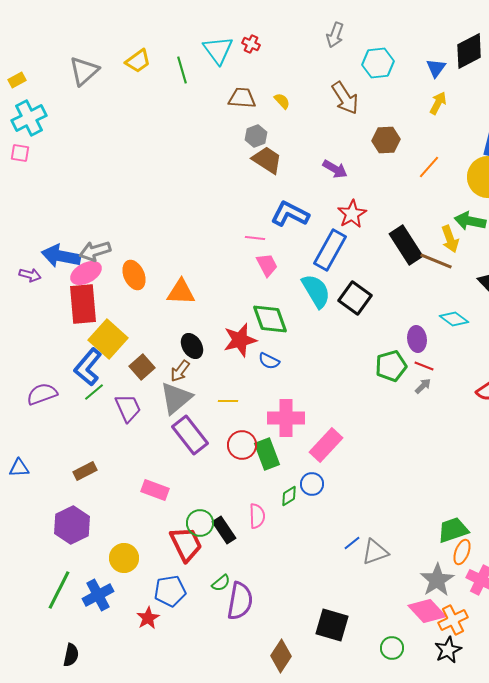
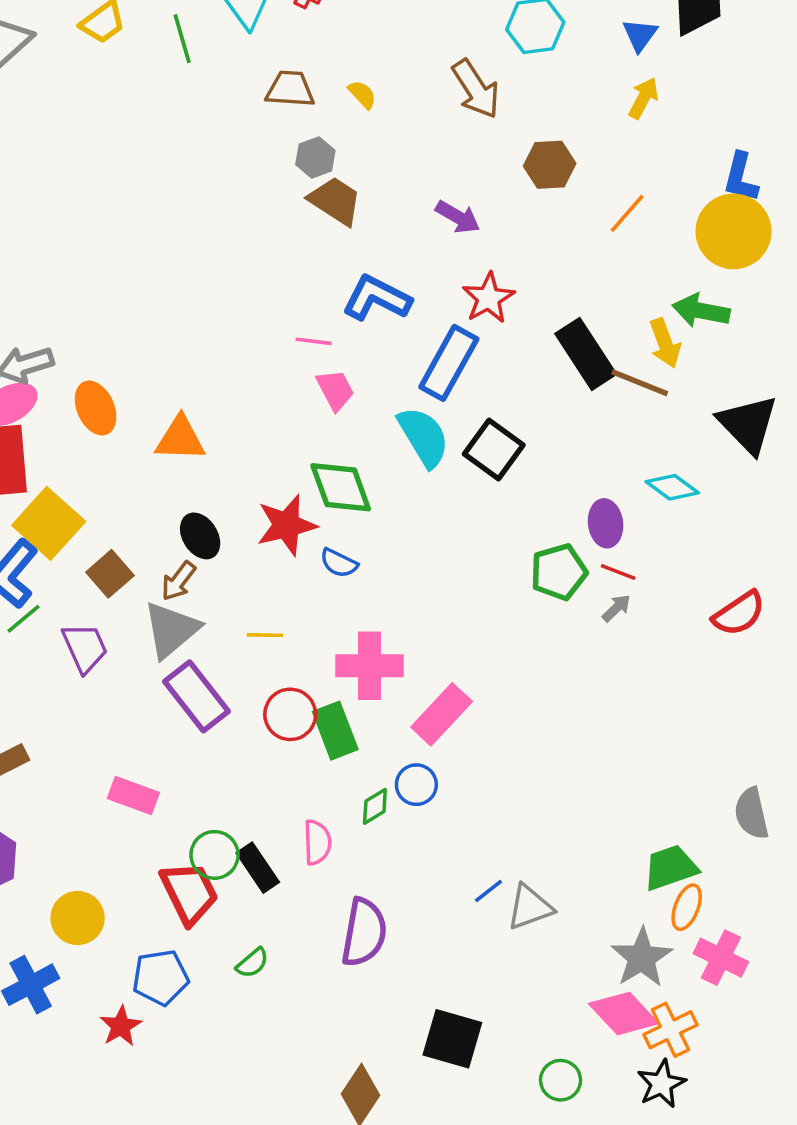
purple semicircle: (240, 601) -> (364, 932), moved

